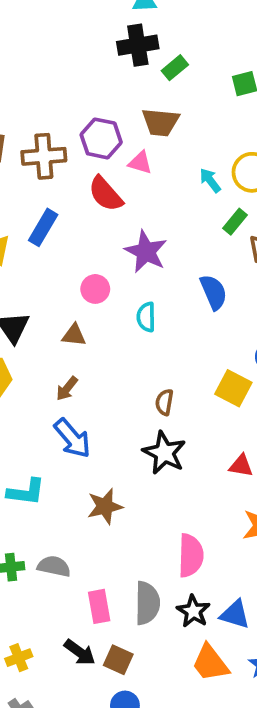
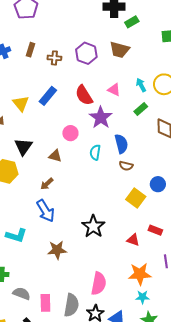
brown cross: (44, 156) -> (54, 58), size x0.6
pink triangle: (140, 163) -> (114, 90), moved
red semicircle: (106, 194) -> (84, 95), moved
green rectangle: (235, 222) -> (141, 109), moved
blue semicircle: (214, 292) -> (121, 144), moved
brown semicircle: (164, 402) -> (126, 166), moved, turned -96
gray semicircle: (54, 566) -> (22, 294), moved

